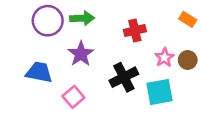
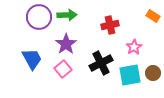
brown circle: (188, 60) -> (153, 73), moved
blue trapezoid: (39, 72) -> (32, 59), turned 50
pink square: (73, 97) -> (63, 69), moved

